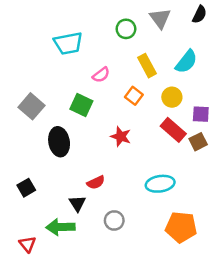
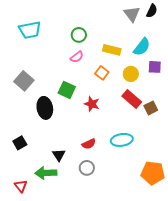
gray triangle: (160, 18) -> (132, 14), moved
green circle: (126, 29) -> (79, 35), moved
cyan trapezoid: (68, 43) -> (30, 30), moved
yellow rectangle: (147, 66) -> (112, 50), turned -48
green square: (81, 105) -> (67, 90), moved
purple square: (201, 114) -> (155, 67), moved
red semicircle: (96, 182) -> (89, 144), moved
orange pentagon: (181, 227) -> (153, 173), moved

